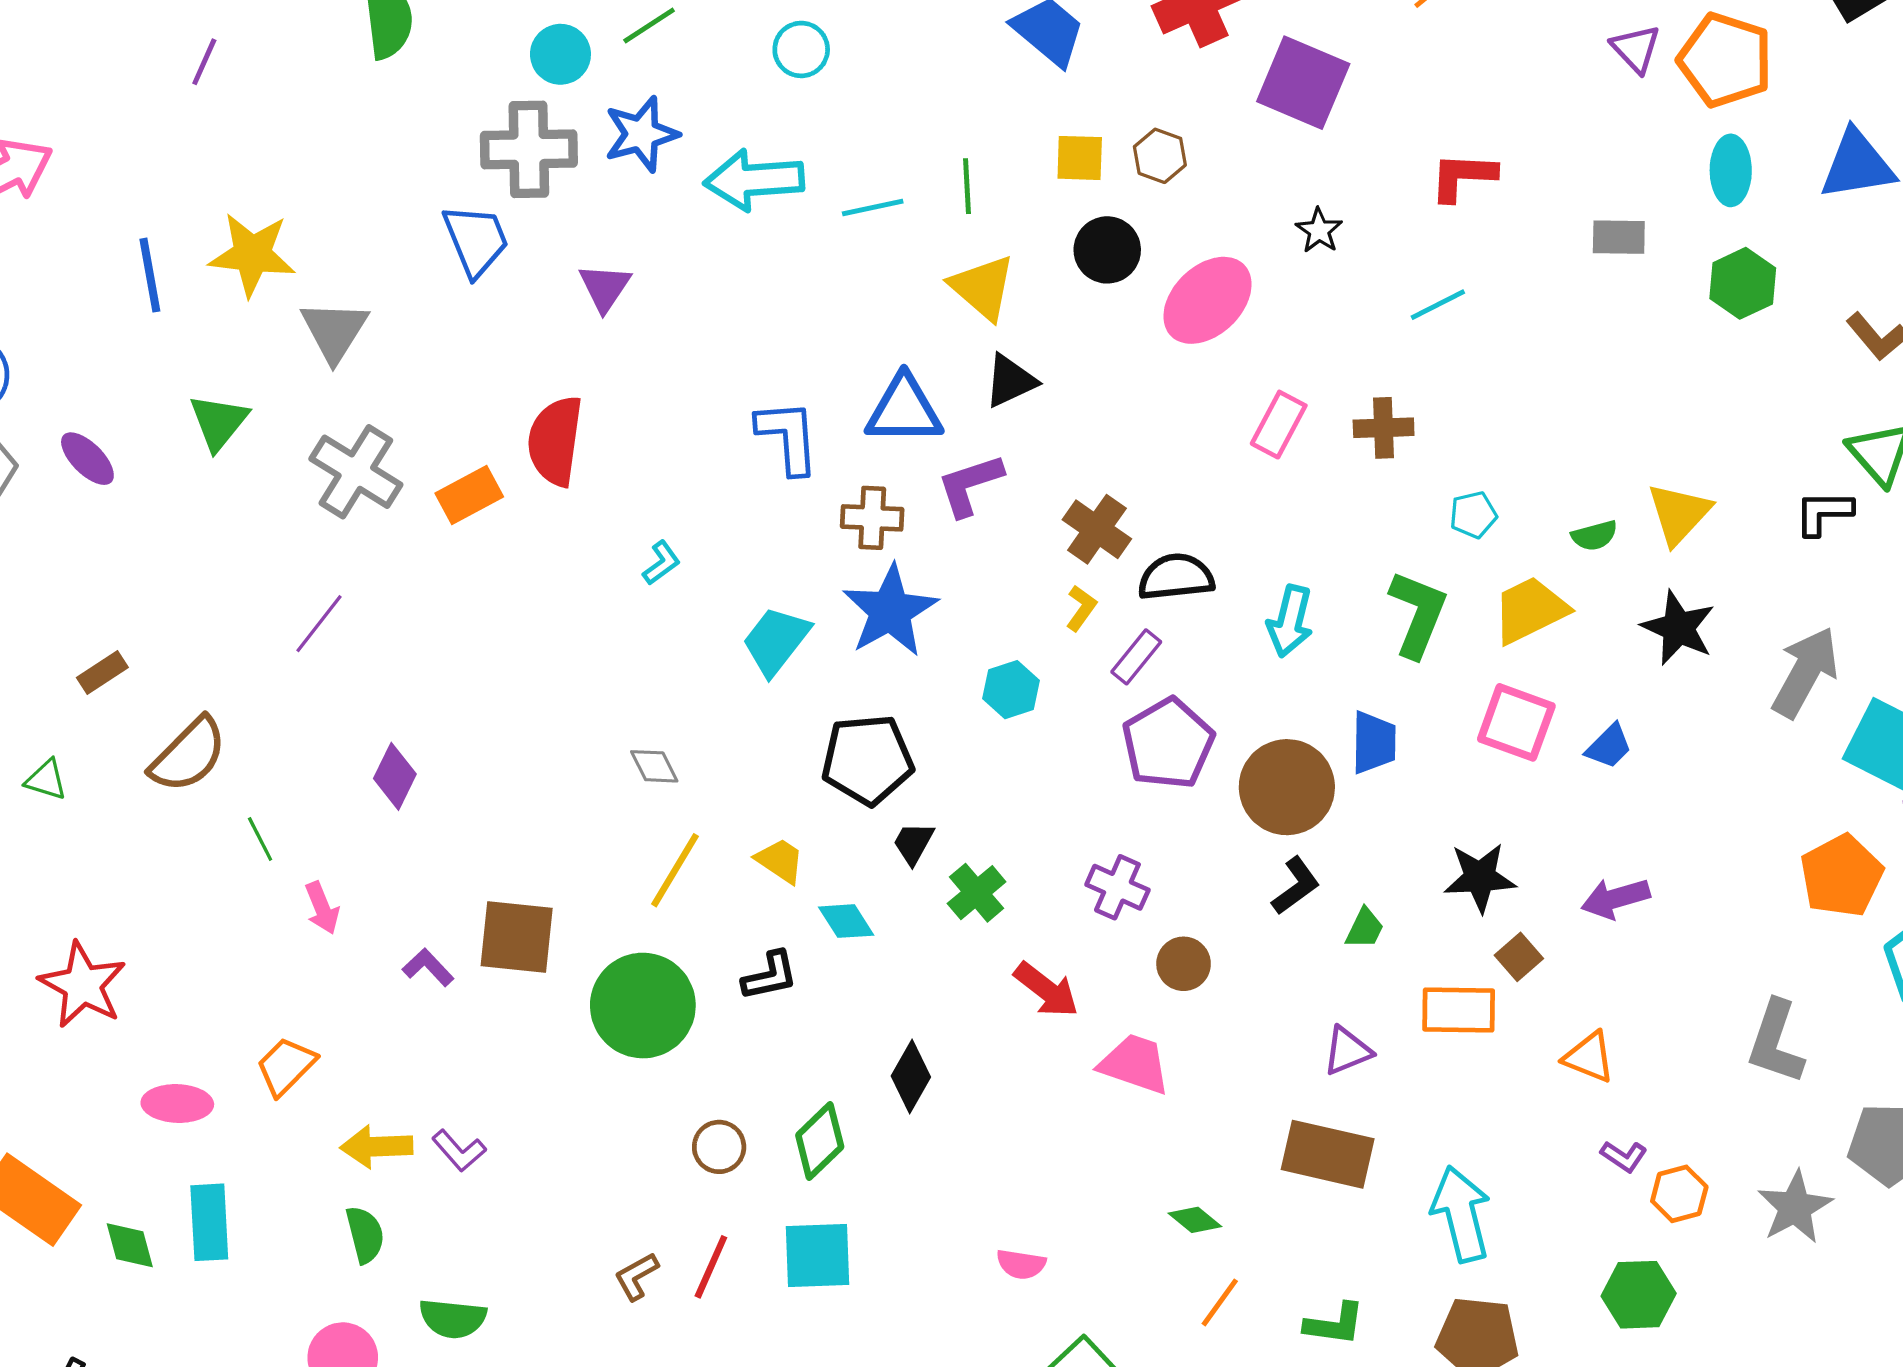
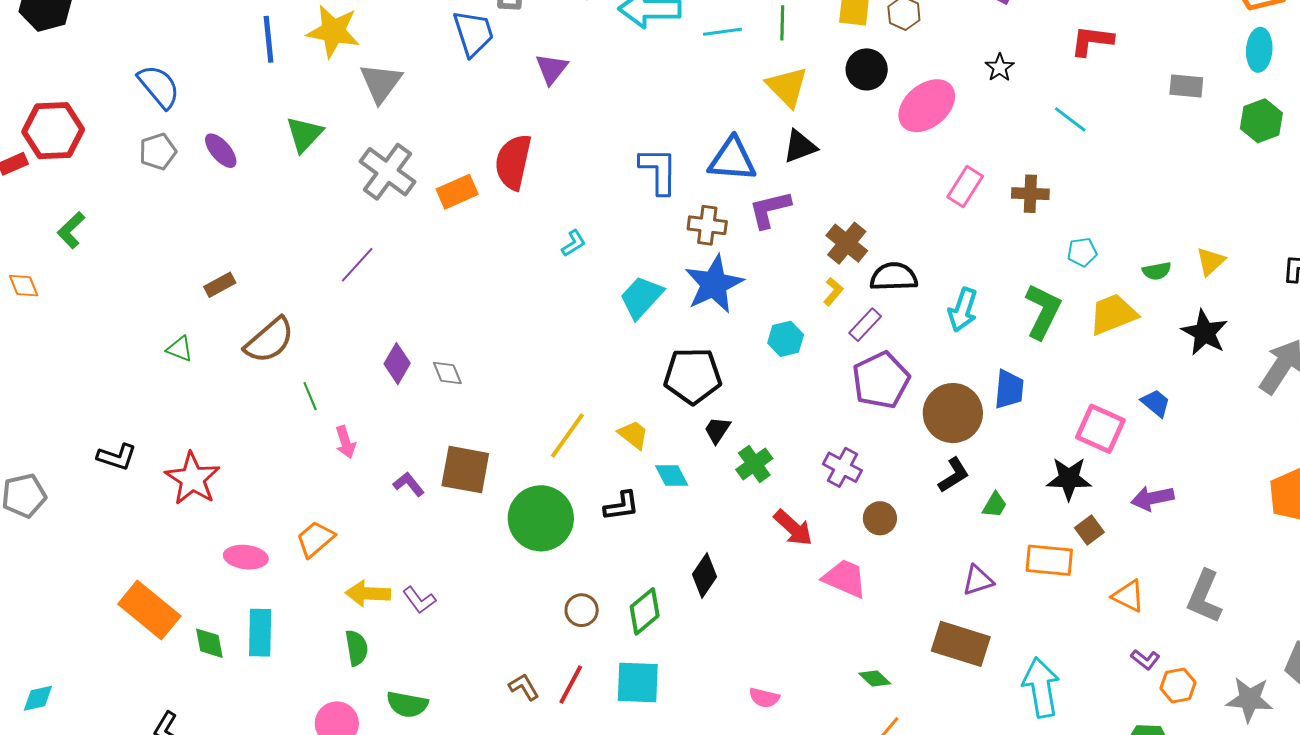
cyan line: (1438, 305) -> (1070, 119), turned 60
yellow triangle: (1679, 514) -> (1210, 261), size x0.7
pink square: (1516, 722) -> (1100, 429), moved
blue trapezoid: (1609, 746) -> (1156, 403), turned -100
gray diamond: (654, 766) -> (447, 373), moved
gray L-shape: (1776, 1042) -> (1204, 597), moved
gray star: (1795, 1207) -> (1249, 699), turned 30
brown L-shape: (636, 1276) -> (524, 687), turned 84

